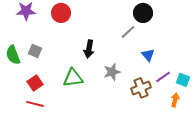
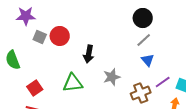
red circle: (61, 13) -> (60, 36), moved
gray line: (128, 32) -> (144, 40), moved
gray square: (35, 51) -> (40, 37), moved

